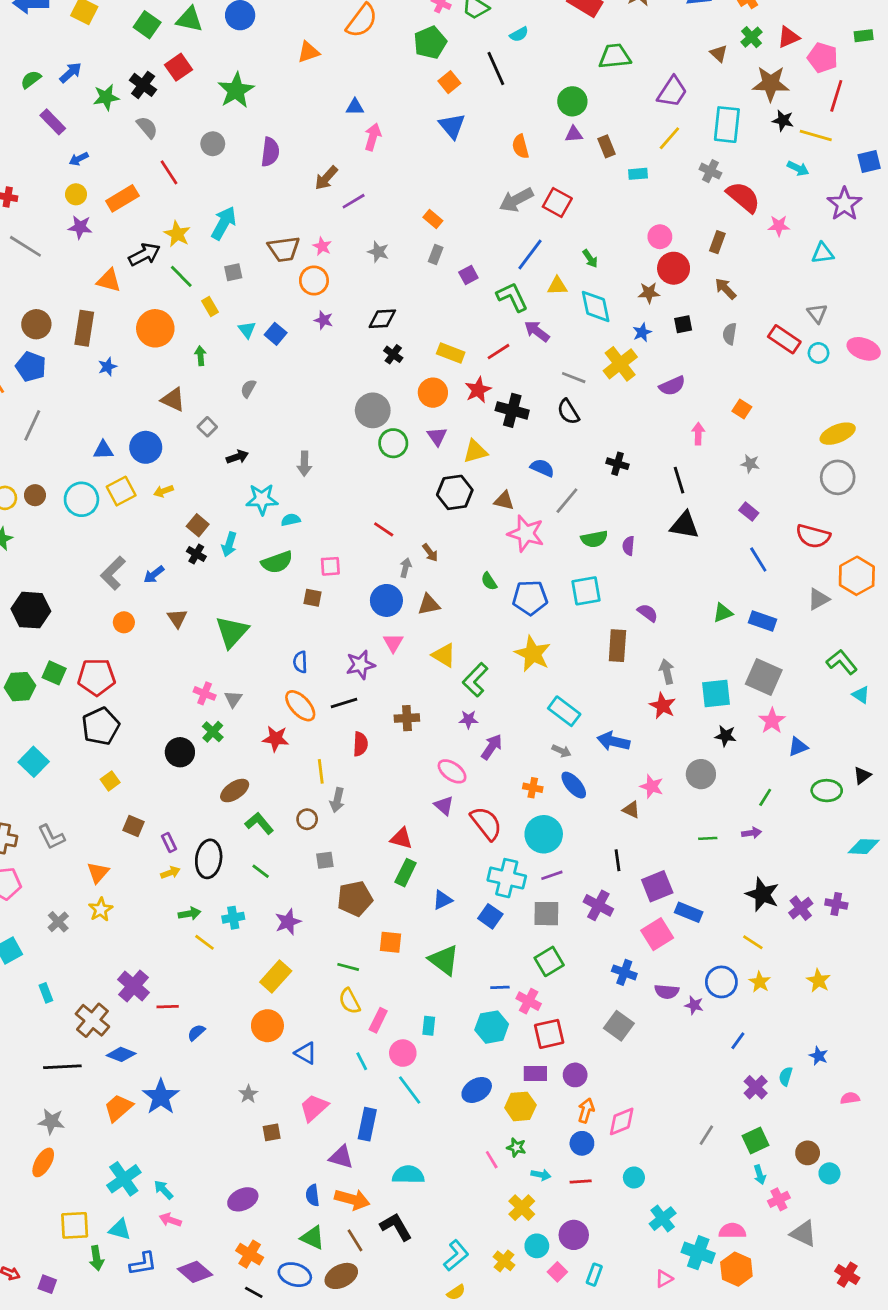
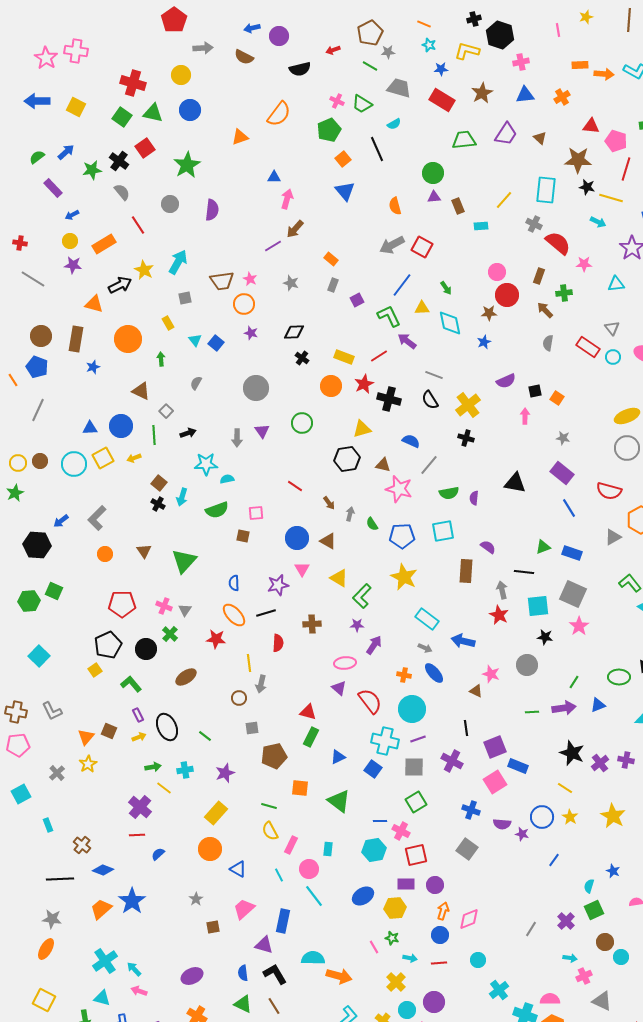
green cross: (752, 37) -> (564, 293), moved, turned 35
red triangle: (788, 37) -> (591, 126), turned 30
purple trapezoid: (672, 92) -> (506, 134), moved
brown arrow: (326, 178) -> (295, 229), moved
green line: (181, 276) -> (154, 435), moved, turned 42
black square: (683, 324) -> (535, 391), moved
yellow cross: (620, 364) -> (468, 405), moved
gray circle: (373, 410) -> (256, 388), moved
purple triangle: (437, 436) -> (262, 431), moved
black line: (679, 480) -> (524, 572), moved, turned -66
purple rectangle: (749, 512) -> (562, 473), size x1.6
gray arrow: (406, 568) -> (350, 514), moved
blue arrow: (154, 574) -> (61, 521), moved
brown triangle: (429, 605) -> (328, 541), turned 42
red pentagon: (97, 677) -> (122, 604), moved
black pentagon: (101, 726) -> (108, 645), moved
blue triangle: (798, 747) -> (598, 705), moved
pink ellipse: (452, 771) -> (345, 663), turned -40
green L-shape: (259, 823) -> (131, 684), moved
brown square: (133, 826) -> (109, 731), moved
purple arrow: (752, 833) -> (564, 708), size x1.6
black ellipse: (209, 859) -> (167, 727), turned -32
yellow star: (819, 981) -> (613, 816), size x1.4
purple cross: (133, 986) -> (140, 807), moved
brown cross: (92, 1020) -> (82, 845), size x0.7
purple cross: (756, 1087) -> (566, 921), moved
green square: (756, 1141) -> (594, 910), moved
cyan arrow: (760, 1175) -> (570, 958), turned -64
orange arrow: (352, 1199) -> (339, 976), moved
yellow square: (75, 1225) -> (44, 1000), moved, turned 30
black L-shape: (396, 1227) -> (275, 974), moved

